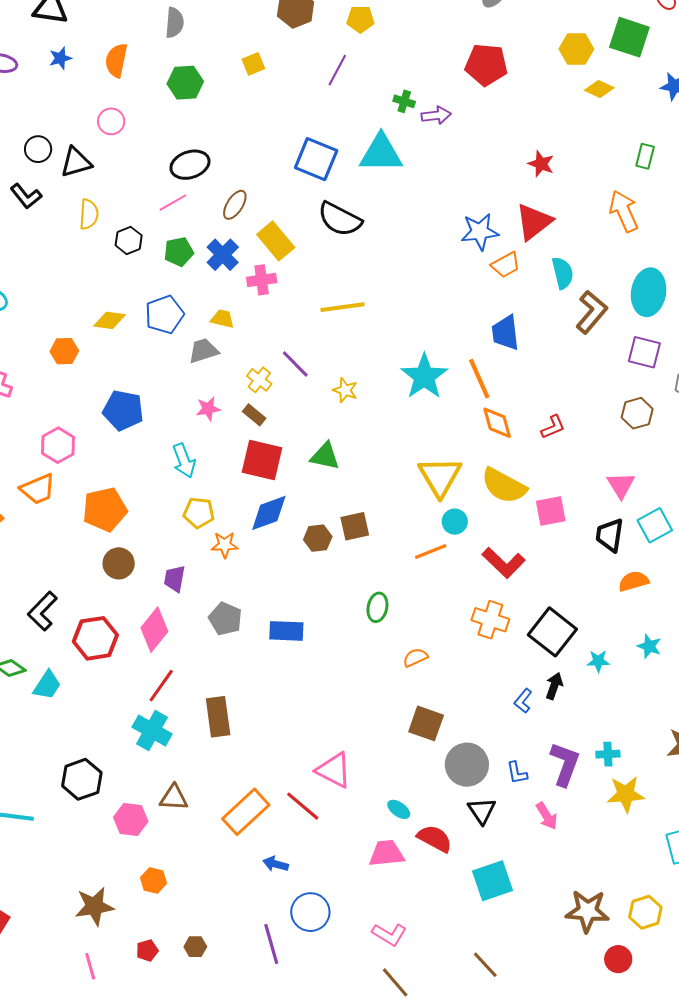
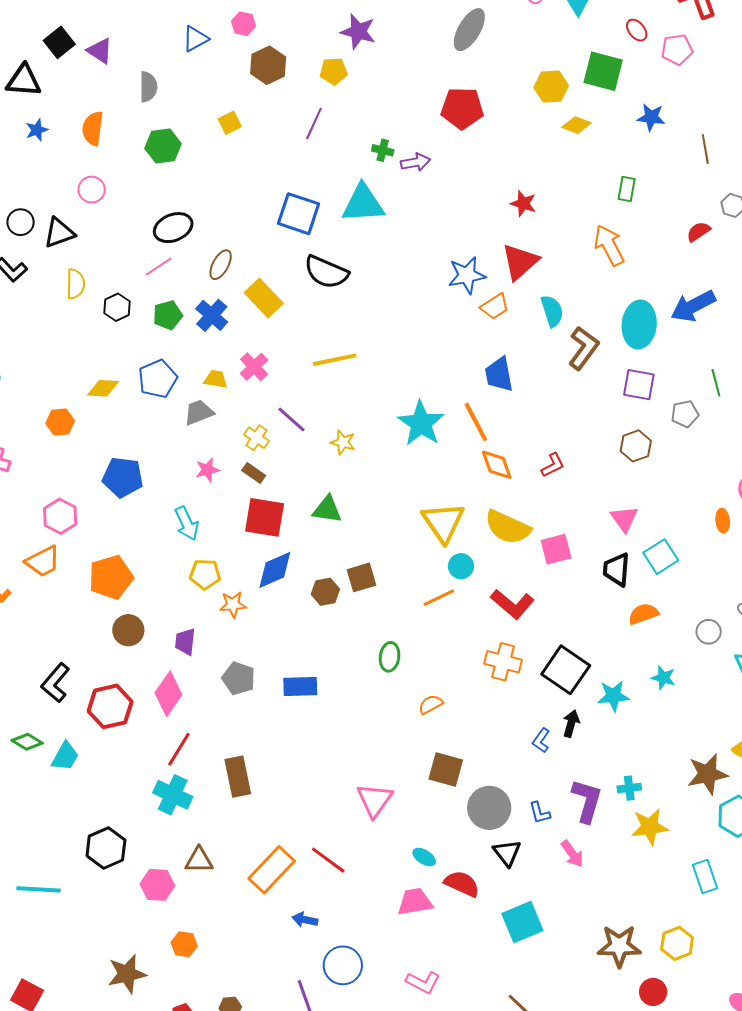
pink cross: (262, 280) -> (254, 367), moved, turned -32
cyan star: (598, 661) -> (613, 696), size x1.4
pink triangle: (334, 770) -> (374, 800), moved, turned 42

